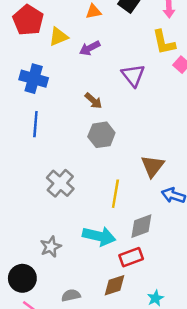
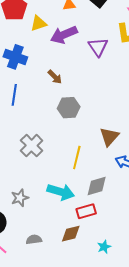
purple arrow: (90, 48) -> (64, 35), size x1.5
purple triangle: (133, 75) -> (98, 47), moved
brown arrow: (93, 101) -> (55, 77), moved

